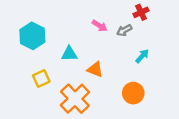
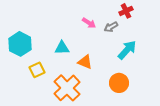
cyan hexagon: (32, 36) -> (20, 44), moved
cyan arrow: (142, 56) -> (127, 50), size x1.5

